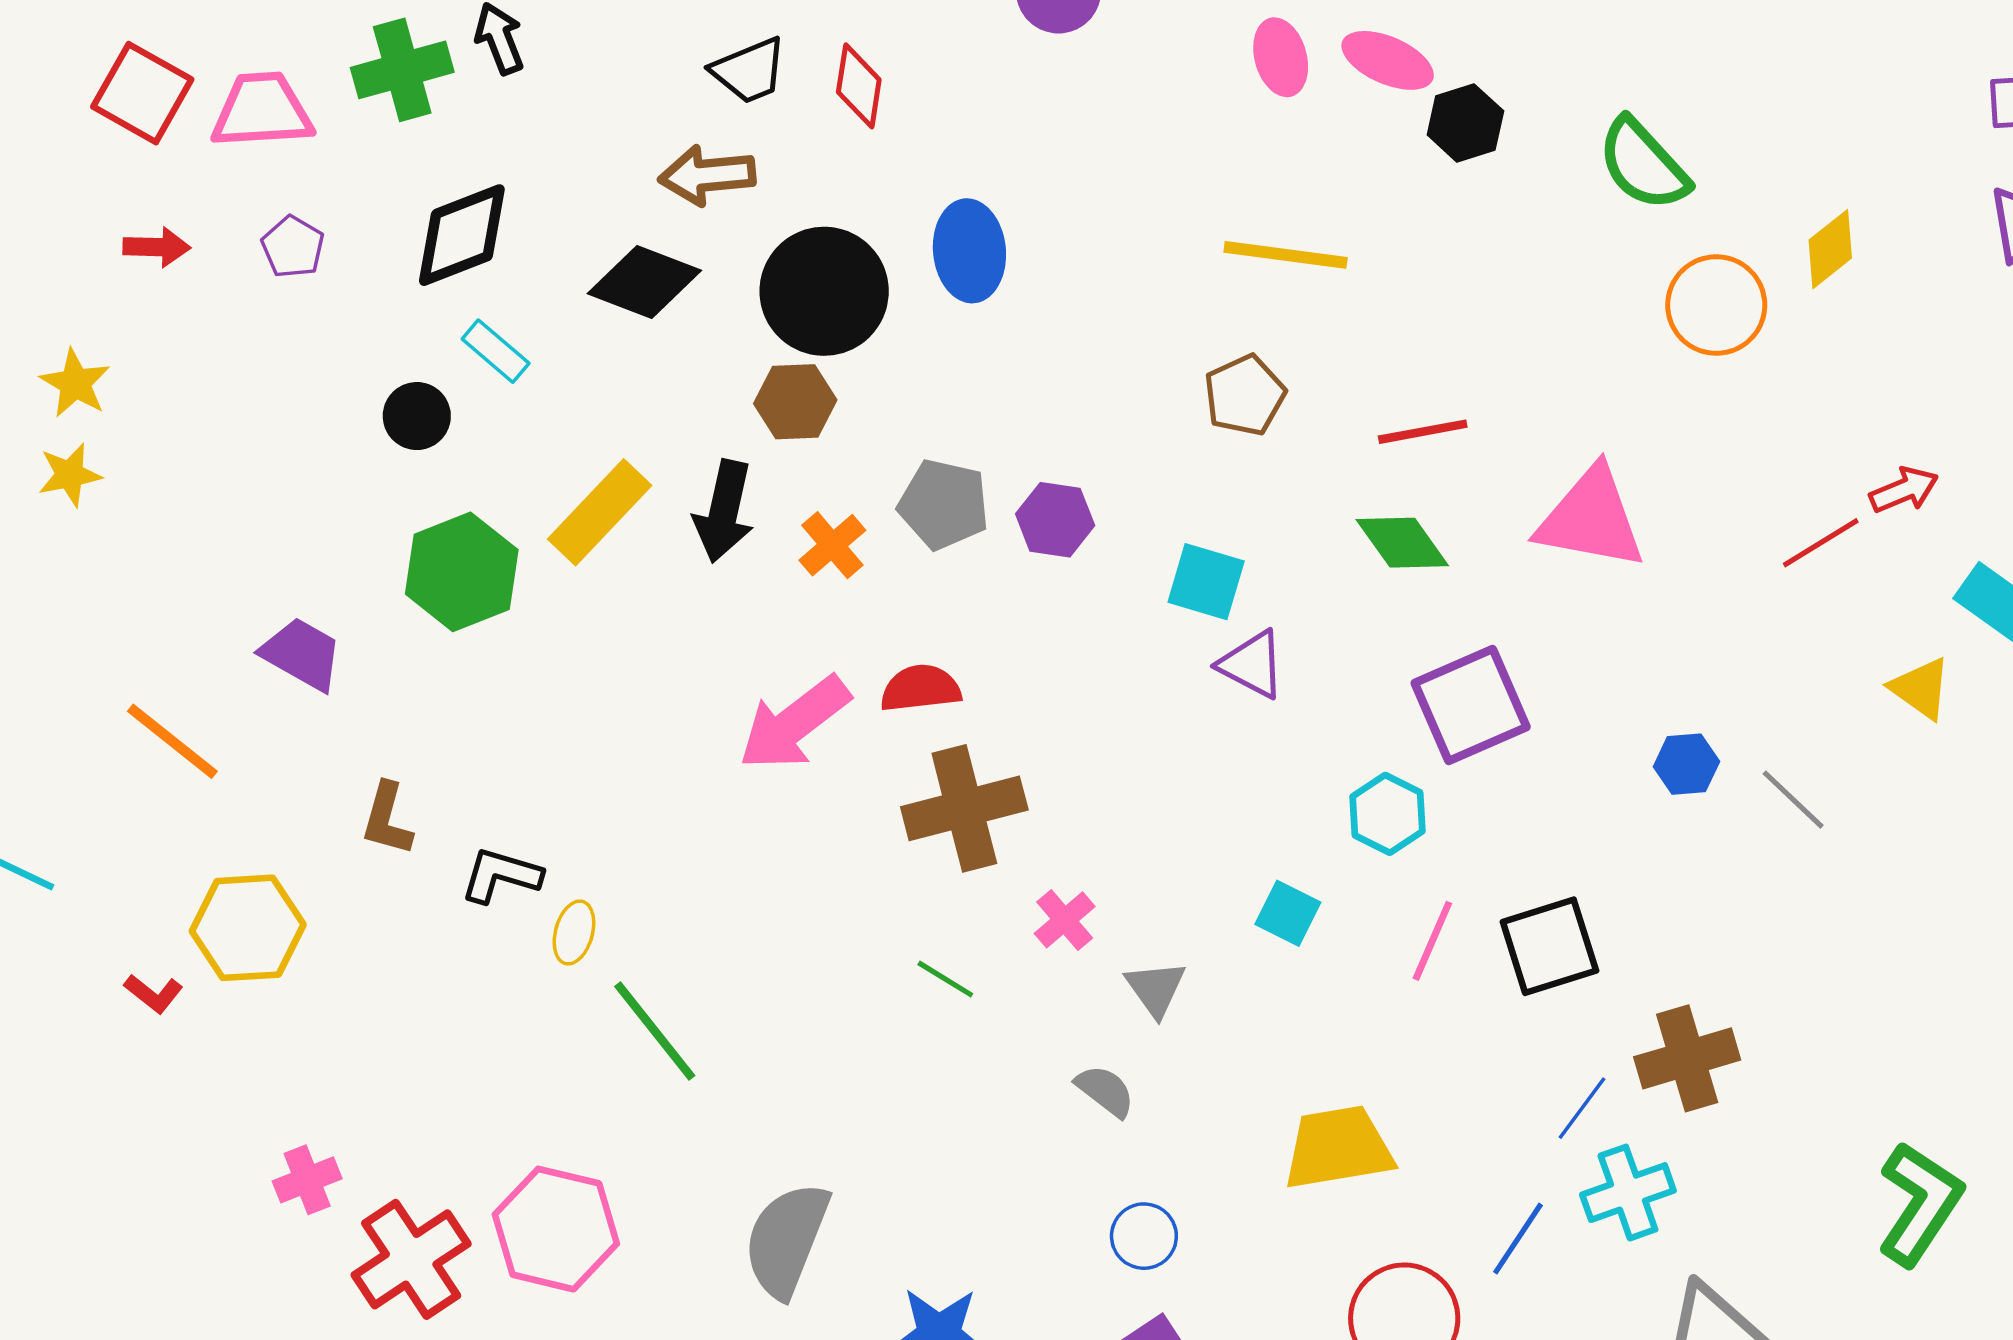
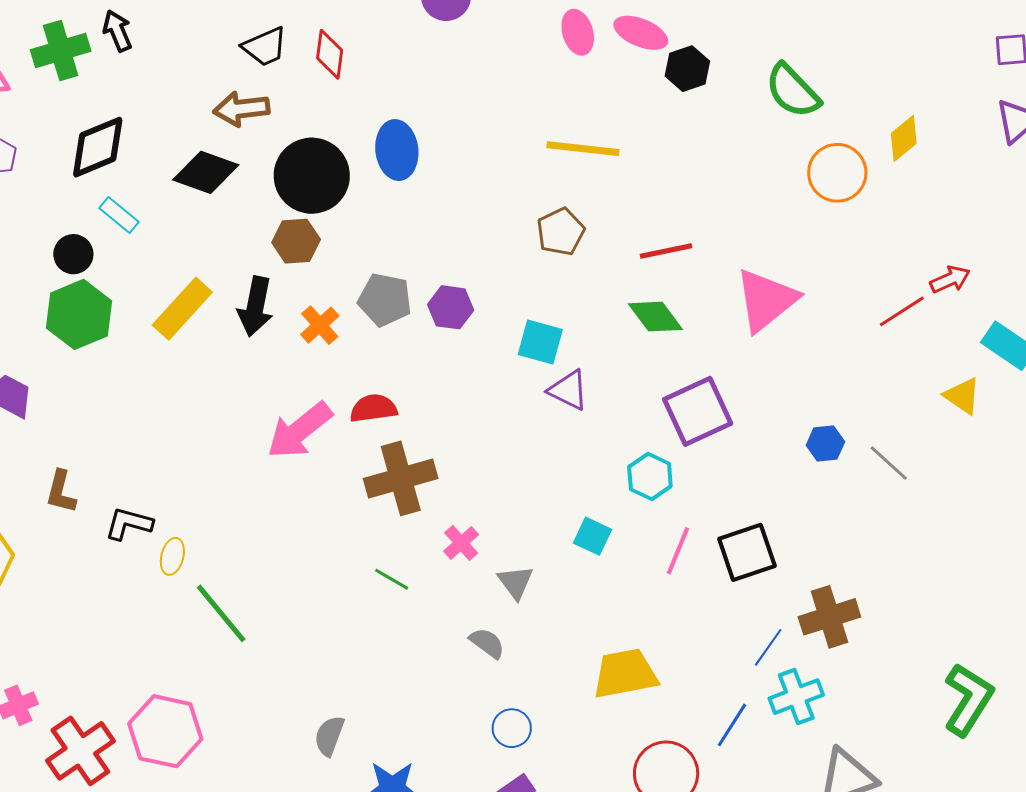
pink triangle: (1591, 518) -> (766, 300), turned -48
green hexagon: (462, 572) -> (79, 314), moved
gray semicircle: (787, 1240) -> (329, 736), moved, size x0.6

